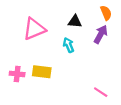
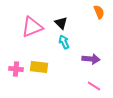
black triangle: (75, 21) -> (61, 23), moved, turned 40
purple arrow: (101, 34) -> (91, 59), moved, turned 66

